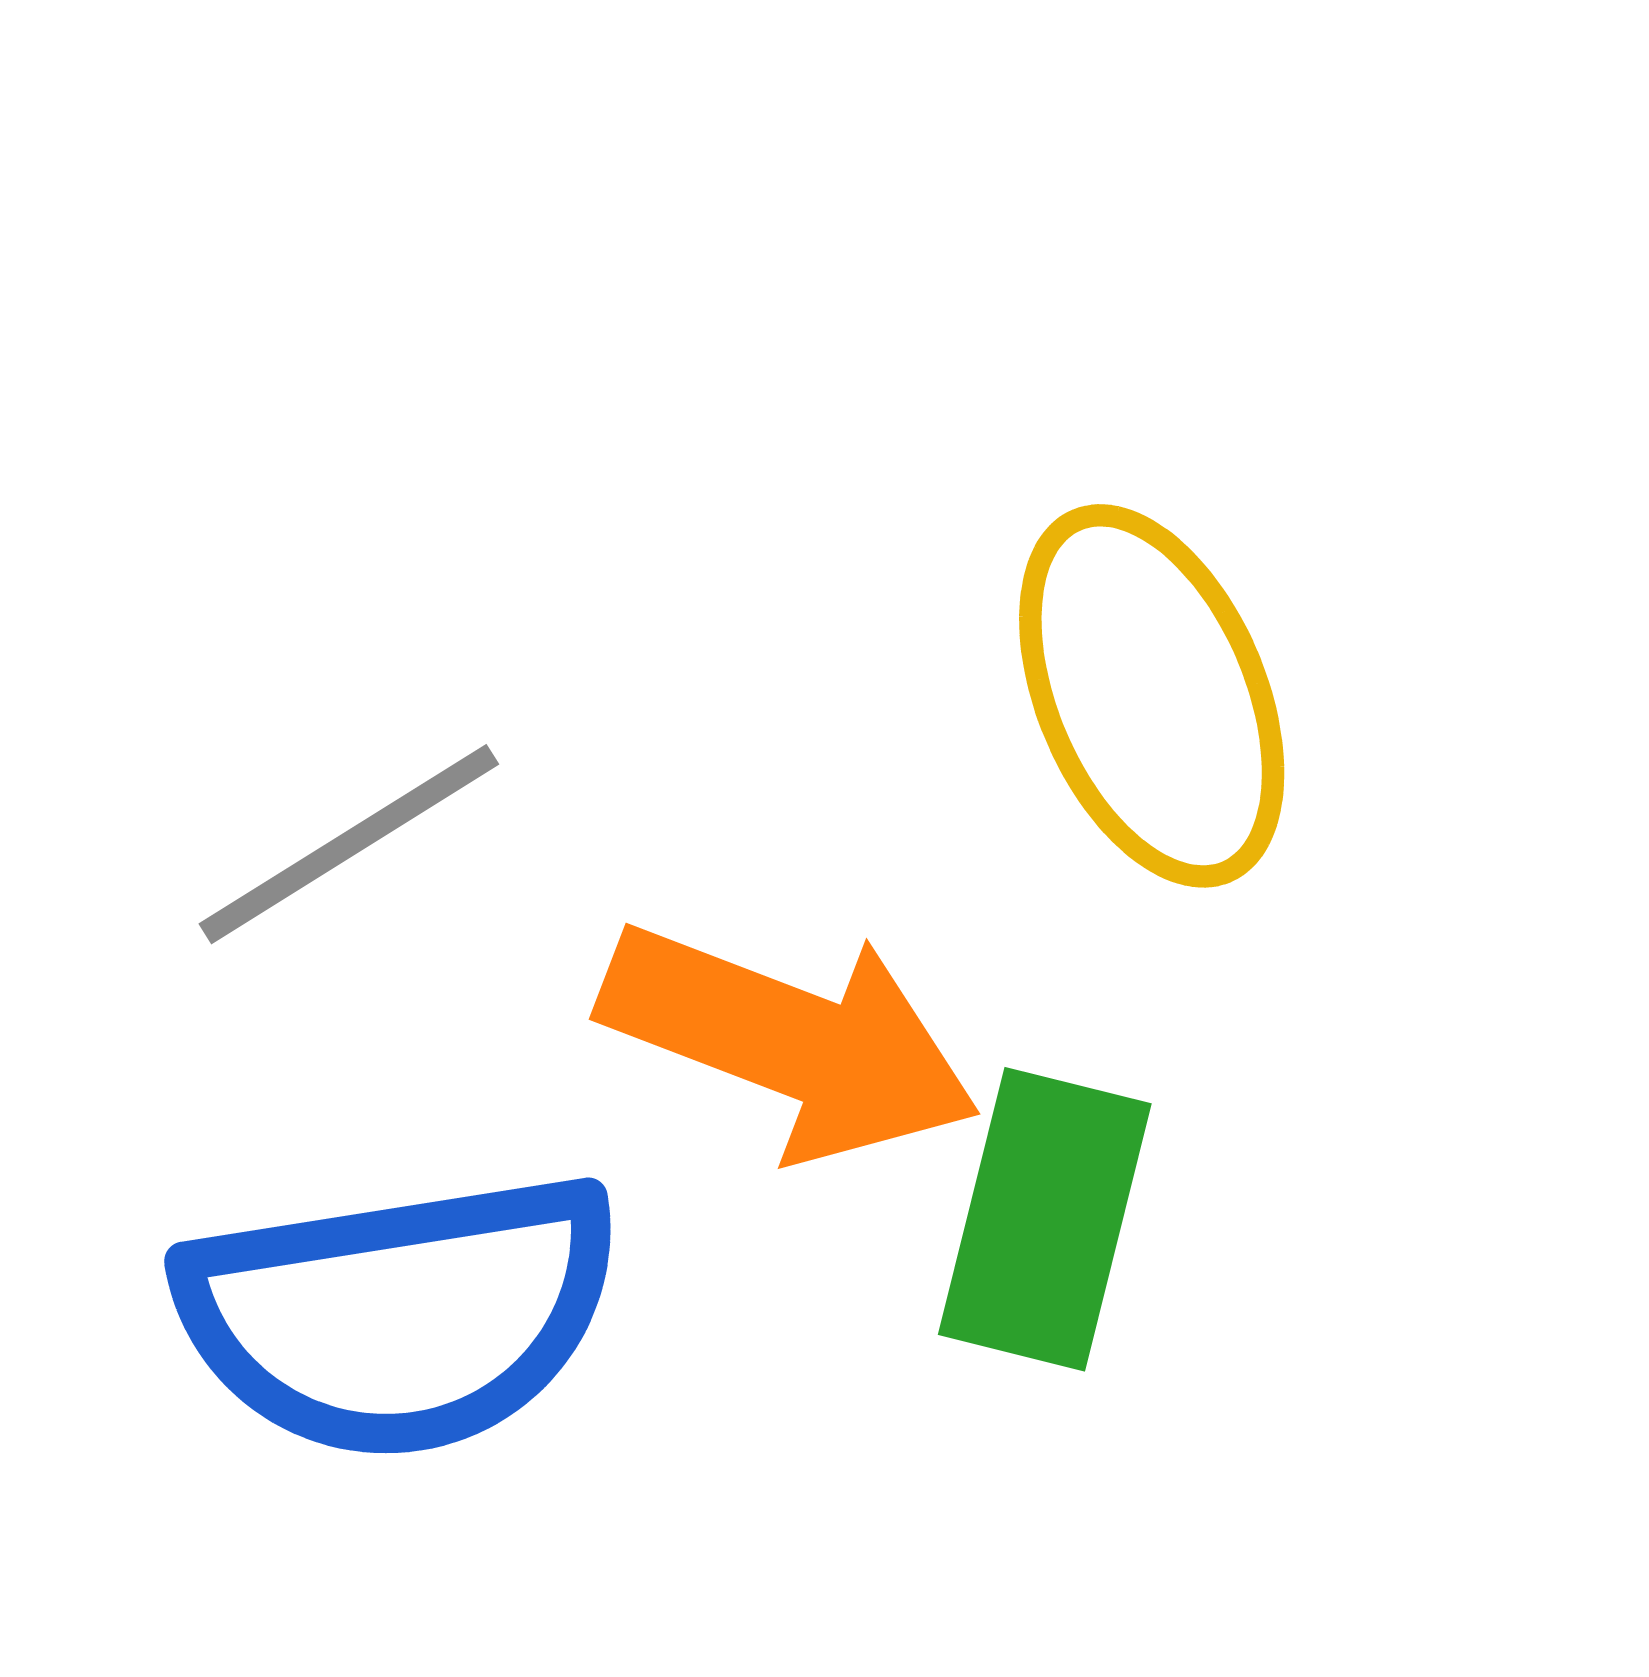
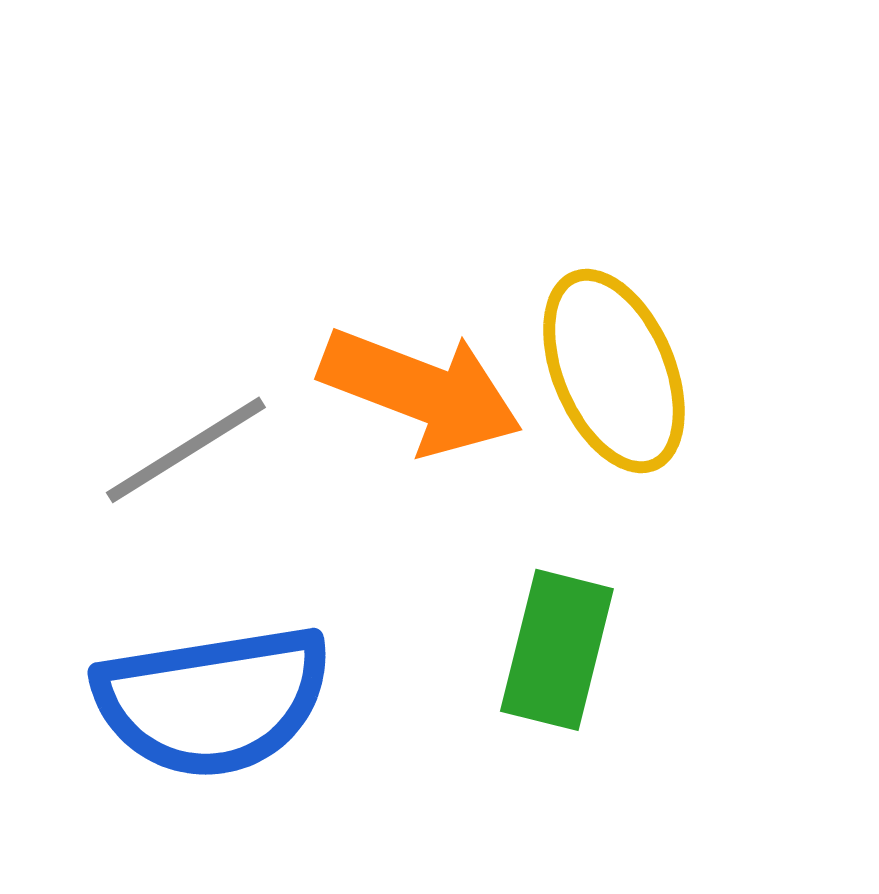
orange arrow: (790, 1041) -> (421, 391), moved

